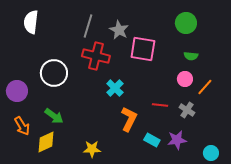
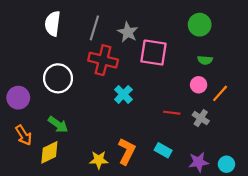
white semicircle: (31, 22) -> (53, 24), moved
orange L-shape: (129, 119) -> (127, 151), moved
purple star: (177, 140) -> (199, 162), moved

